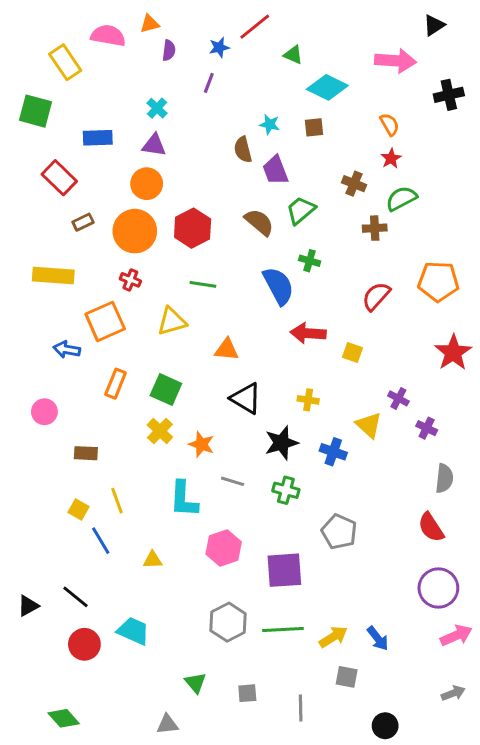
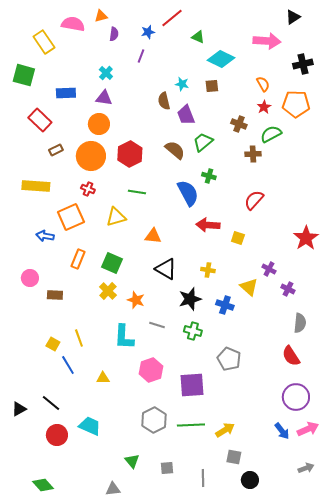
orange pentagon: (438, 281) -> (296, 104), moved
brown rectangle: (86, 453) -> (55, 295), moved
blue arrow: (378, 638) -> (282, 431), moved
black circle: (385, 726) -> (250, 480), moved

